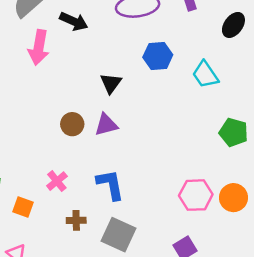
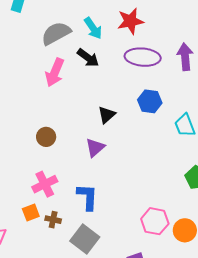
brown circle: (72, 124) -> (46, 137), moved
purple triangle: (106, 125) -> (95, 148), turned -40
pink cross: (57, 181) -> (45, 184), size x1.4
orange square: (23, 207) -> (31, 213), moved, turned 36

